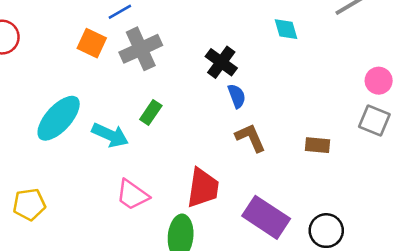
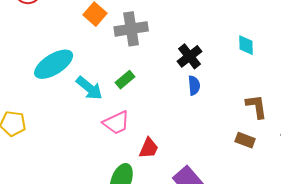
brown L-shape: (250, 138) -> (257, 106), moved
red trapezoid: (203, 188) -> (149, 148), size x0.7
pink trapezoid: (132, 195) -> (116, 123), moved, turned -76

